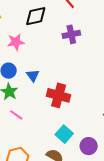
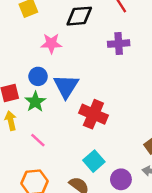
blue triangle: (33, 76) -> (66, 86), size x1.6
pink line: (16, 115) -> (38, 140), moved

